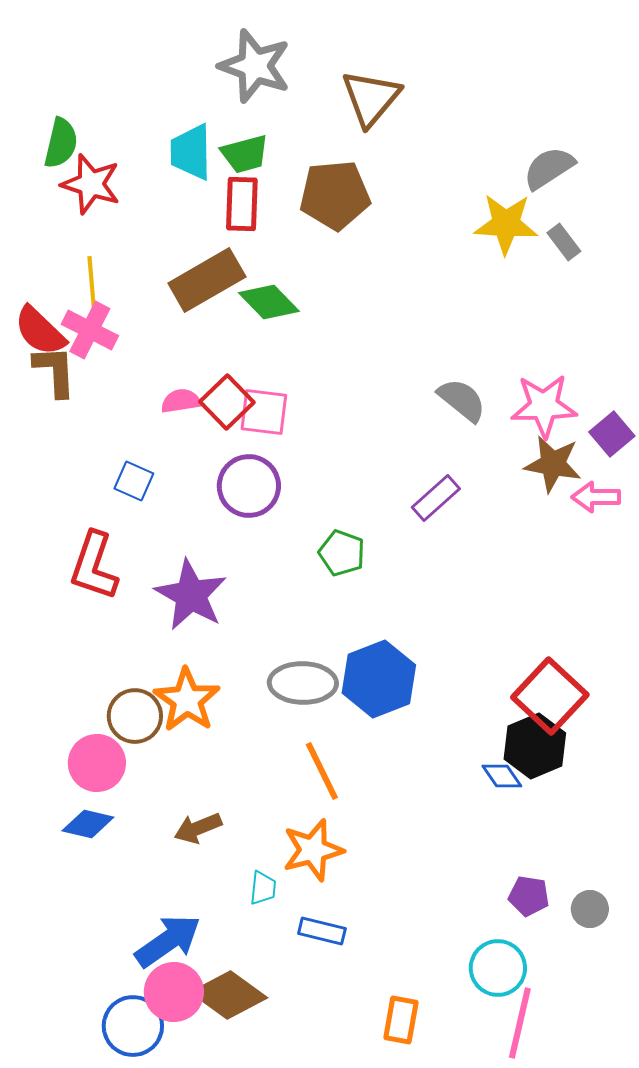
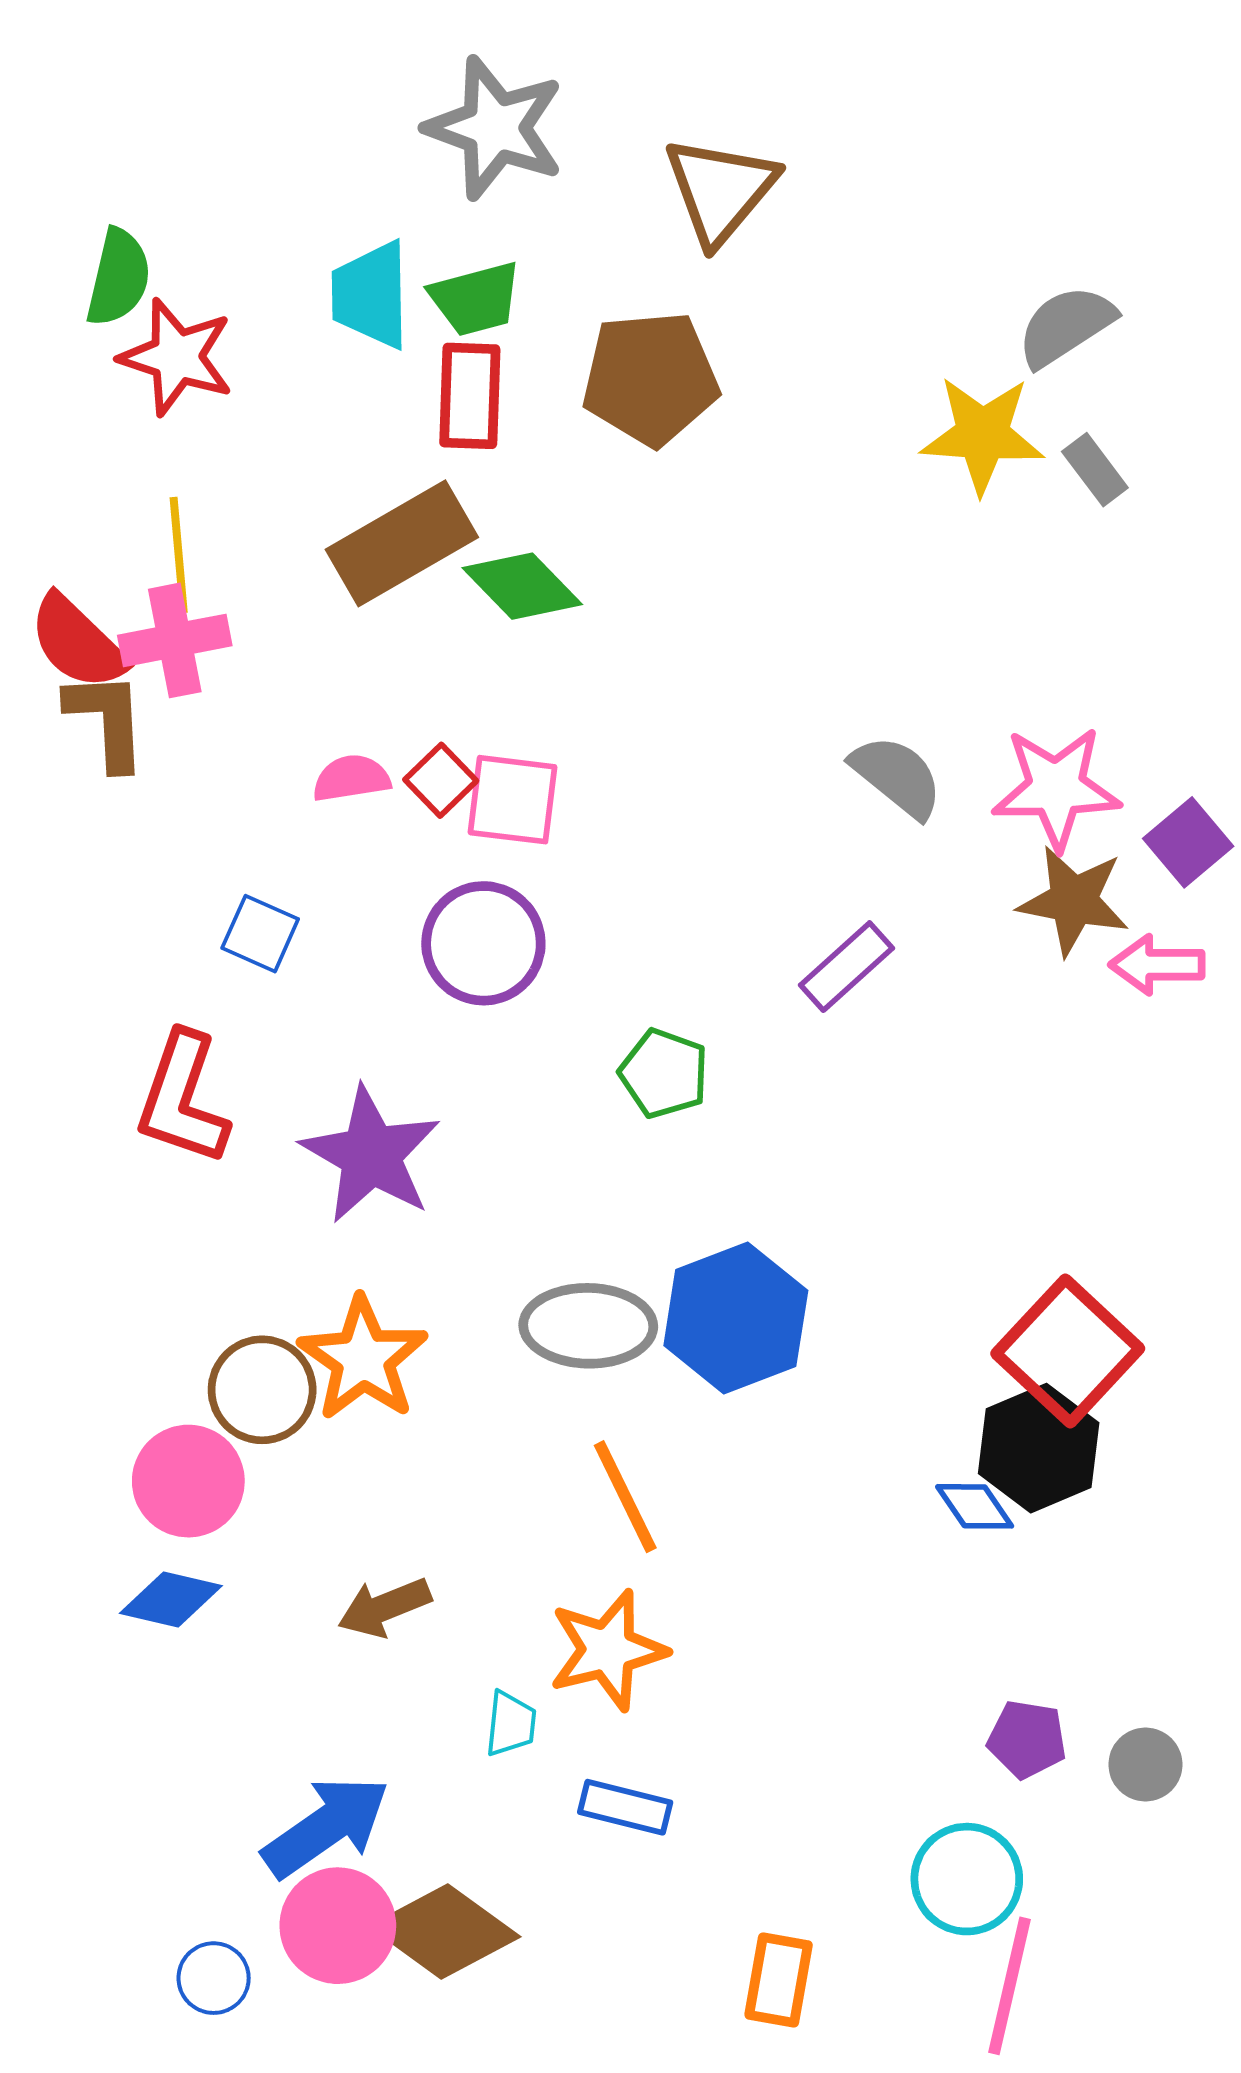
pink cross: (90, 330) -> (175, 640), turned -38
red square: (227, 402) -> (441, 780), size x0.7
blue circle: (133, 1026) -> (214, 1978), moved, size x0.6

